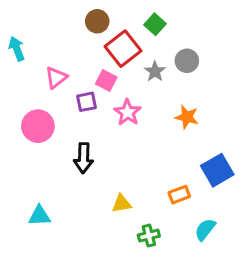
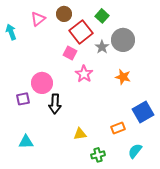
gray circle: (187, 61) -> (123, 40), size x1.5
pink triangle: (56, 78) -> (38, 19), moved
purple square: (87, 102) -> (23, 99), moved
pink circle: (38, 126) -> (42, 83), moved

